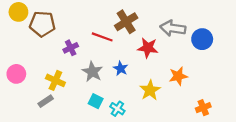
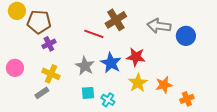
purple cross: (71, 48) -> (49, 44), moved
red star: (148, 48) -> (136, 57), moved
blue star: (121, 68) -> (111, 63), size x1.5
orange star: (178, 76) -> (164, 85), moved
cyan square: (96, 101) -> (88, 93), turned -32

